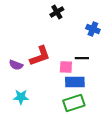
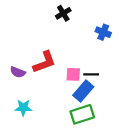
black line: (82, 58) -> (91, 74), moved
blue rectangle: (75, 82) -> (83, 91), turned -48

